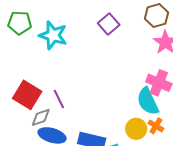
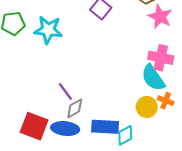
red square: (27, 95) -> (34, 126), moved
gray diamond: (41, 117) -> (75, 108), moved

